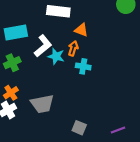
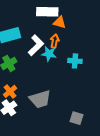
orange triangle: (81, 30) -> (60, 22), moved
orange arrow: (73, 48) -> (55, 41), moved

